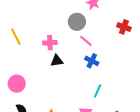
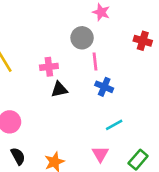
pink line: (86, 41) -> (95, 62), turned 48
cyan line: (98, 91) -> (114, 125), turned 40

